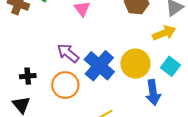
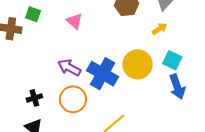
yellow arrow: (164, 33) -> (159, 29), size x0.7
blue arrow: (153, 92) -> (177, 87), moved

